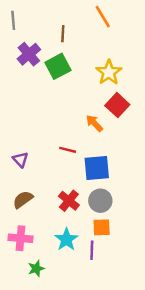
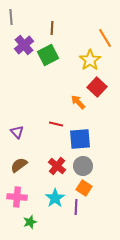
orange line: (103, 17) -> (105, 38), moved
orange square: (102, 227) -> (84, 188), turned 35

